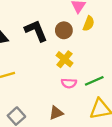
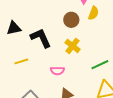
black L-shape: (36, 31) -> (41, 38), moved
pink semicircle: (69, 83) -> (57, 71), moved

